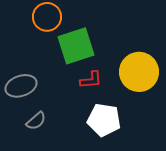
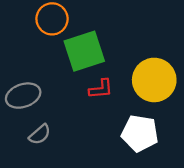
white pentagon: (104, 120) -> (140, 133), moved

